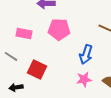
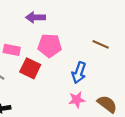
red square: (37, 69) -> (30, 68), moved

